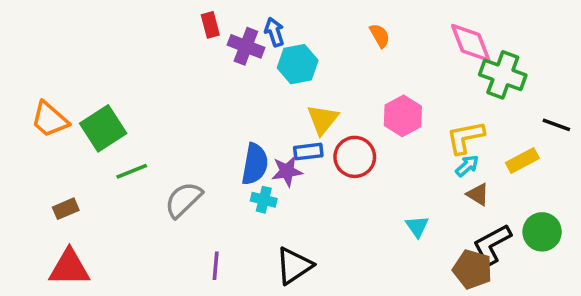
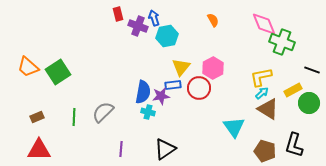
pink hexagon: (403, 116) -> (213, 68), moved
green line: (132, 171) -> (74, 117), moved, turned -66
brown triangle: (478, 194) -> (268, 109), size x1.6
cyan triangle: (417, 226) -> (234, 127), size x1.6
green circle: (542, 232) -> (309, 103), moved
black L-shape: (492, 244) -> (294, 145), moved, turned -45

